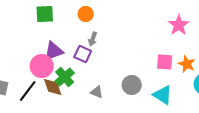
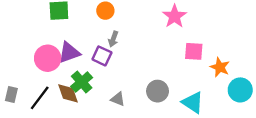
pink star: (179, 25) -> (175, 16), moved
pink square: (165, 62) -> (194, 51), moved
pink circle: (42, 66) -> (48, 58), moved

